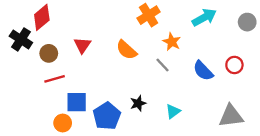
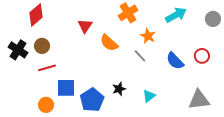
black cross: (21, 39) -> (18, 50), moved
red triangle: (82, 45) -> (85, 26), moved
orange circle: (63, 123) -> (46, 105), moved

